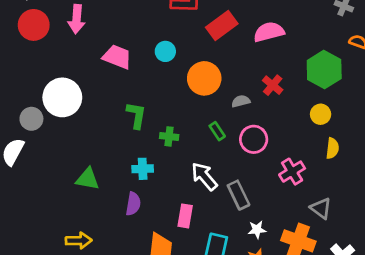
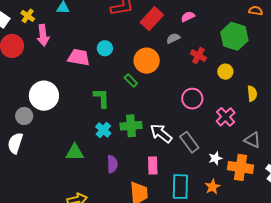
pink semicircle: (269, 32) -> (188, 17), size x0.6
cyan circle: (165, 51) -> (105, 48), moved
gray semicircle: (241, 101) -> (173, 38), moved
yellow circle: (321, 114) -> (225, 72), moved
green rectangle: (217, 131) -> (131, 81), moved
green cross: (169, 136) -> (131, 126), moved, size x1.5
cyan cross: (143, 169) -> (103, 130), moved, turned -35
white star: (257, 230) -> (215, 158), moved

